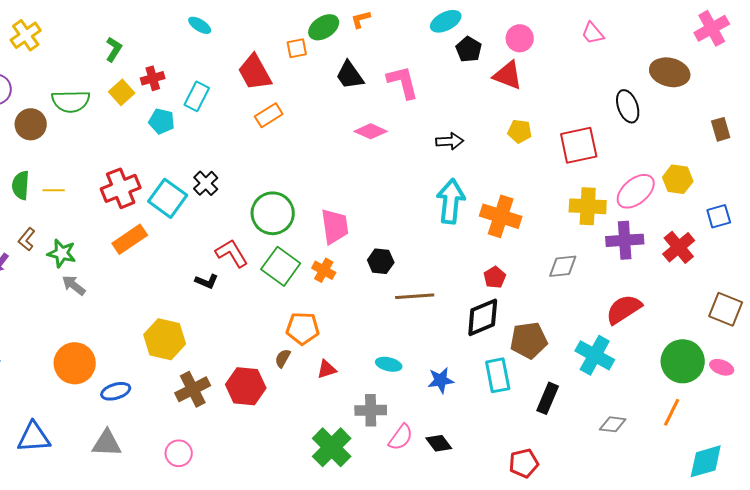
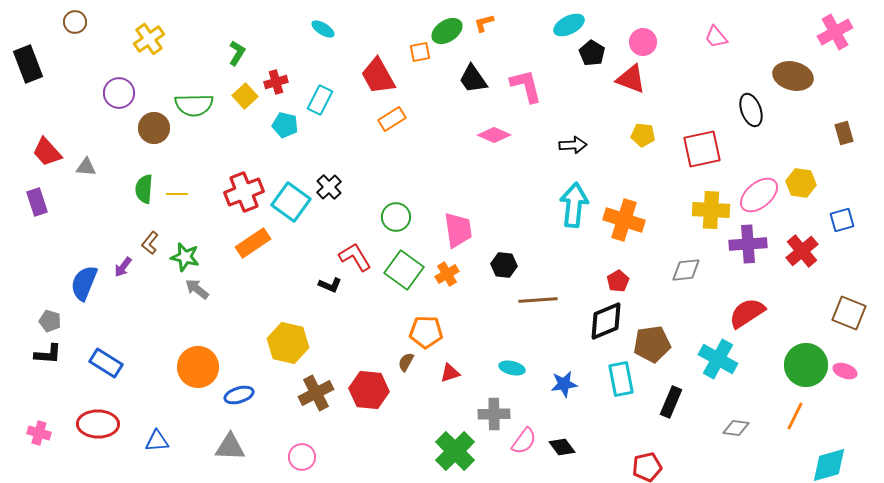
green circle: (273, 213) -> (396, 217), size x0.7
orange cross: (324, 270) -> (447, 274), turned 30
blue triangle: (34, 437) -> (157, 441), size x0.7

